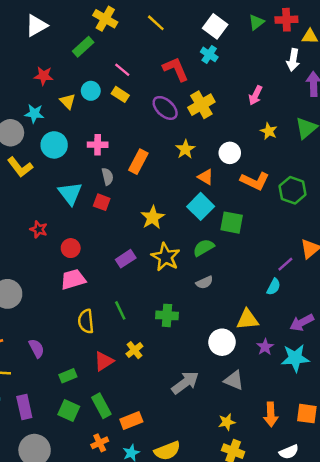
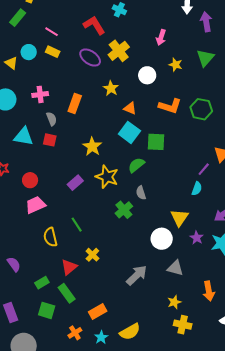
white circle: (230, 153) -> (147, 75), moved
cyan triangle: (70, 193) -> (24, 136), turned -35
gray semicircle: (204, 282) -> (141, 193), turned 104
green cross: (167, 315) -> (124, 210), moved, turned -36
yellow triangle: (247, 319) -> (179, 218), turned -42
green rectangle: (101, 406) -> (67, 293), moved

